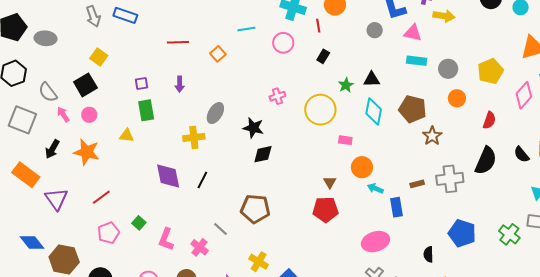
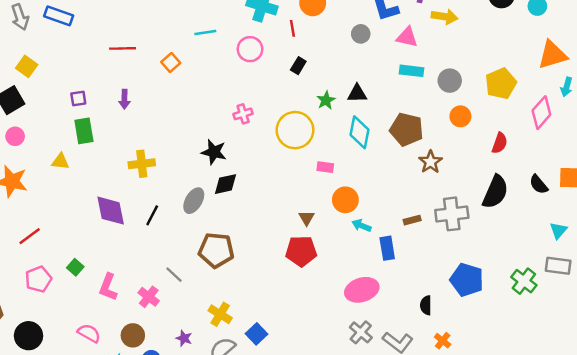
gray ellipse: (215, 113) -> (194, 201), moved

